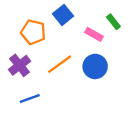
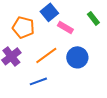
pink rectangle: (94, 34) -> (65, 27), moved
blue line: (30, 99) -> (38, 81), moved

